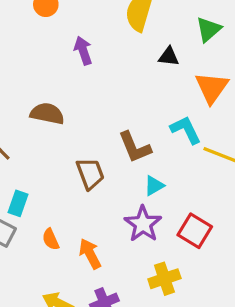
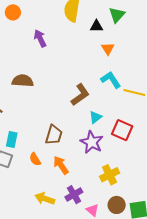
black triangle: (169, 57) -> (96, 26), moved
orange triangle: (212, 88) -> (108, 49), moved, size x0.6
brown L-shape: (135, 147) -> (80, 95), turned -95
brown trapezoid: (90, 174) -> (54, 135), moved, turned 45
red square: (195, 231) -> (122, 130), moved

